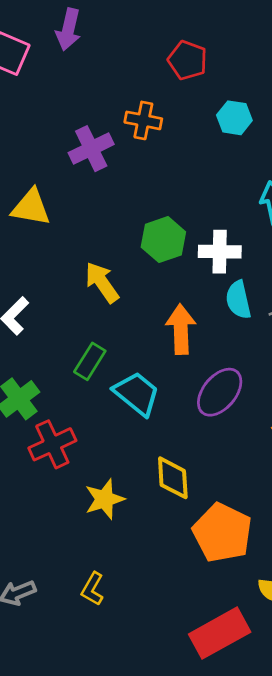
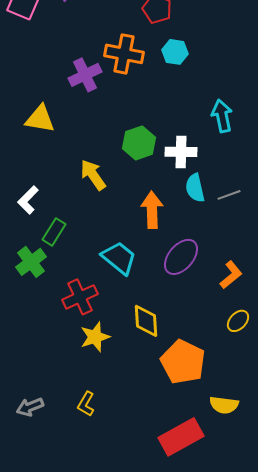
cyan hexagon: (234, 118) -> (175, 52), moved
orange cross: (143, 120) -> (124, 54), size x1.4
green rectangle: (90, 361) -> (54, 232), moved
red cross: (52, 444) -> (80, 297), moved

